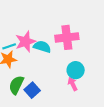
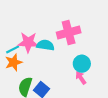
pink star: (25, 41) -> (28, 42), turned 30

